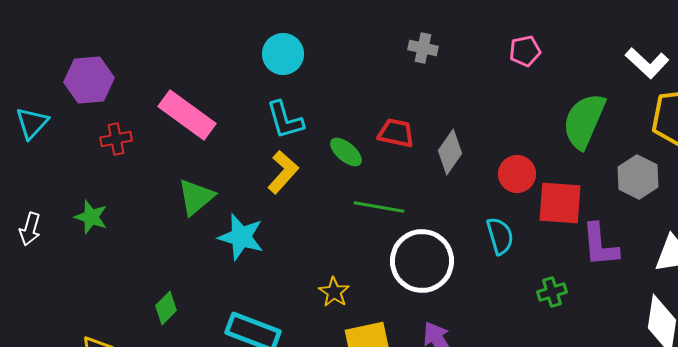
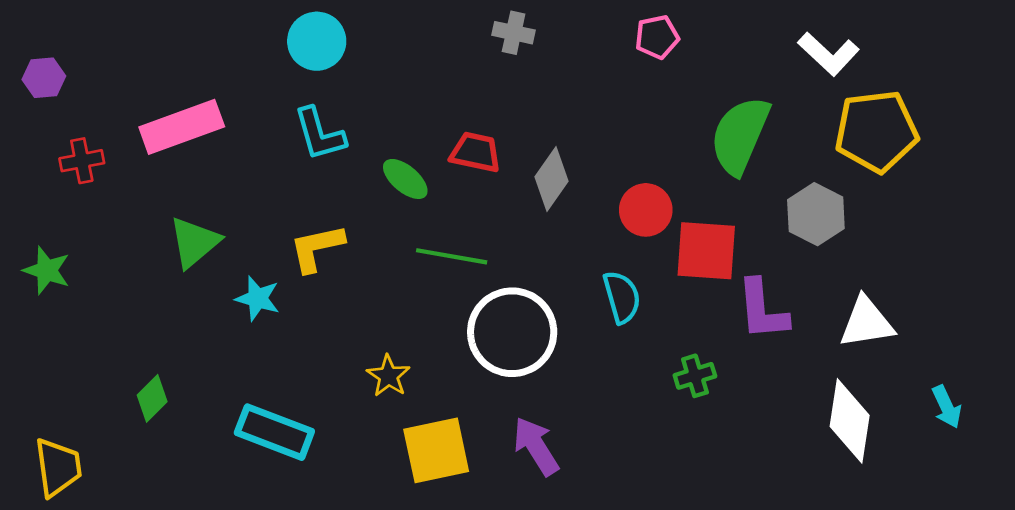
purple hexagon: (89, 80) -> (44, 78), size x0.6
pink rectangle: (187, 115) -> (182, 127), turned -56
yellow L-shape: (283, 172) -> (317, 248), moved, turned -144
cyan star: (241, 237) -> (258, 299), size x0.7

